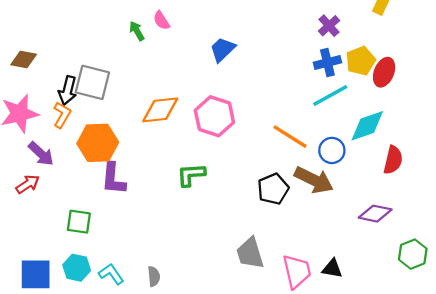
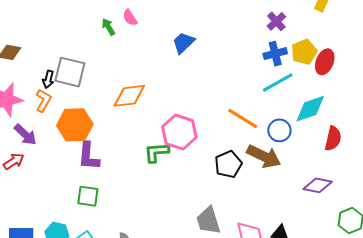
black arrow: (68, 91) -> (48, 79), size x0.7
pink hexagon: (214, 116) -> (179, 132), moved
green square: (79, 222) -> (88, 196), moved

